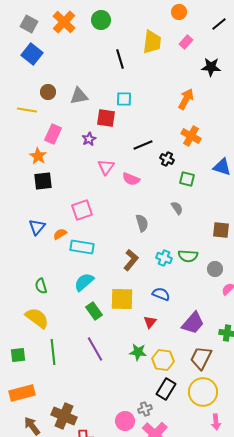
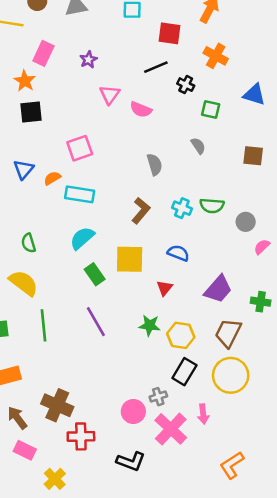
red square: (106, 118) -> (170, 33), moved
brown square: (221, 230) -> (253, 156), moved
pink arrow: (216, 422) -> (203, 414), moved

